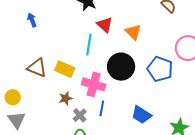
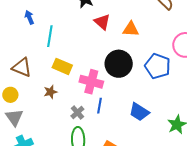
orange triangle: (133, 32) -> (131, 29), turned -42
cyan line: (89, 45) -> (50, 36), moved
brown triangle: (37, 68) -> (22, 67), moved
brown star: (66, 98) -> (50, 92), moved

